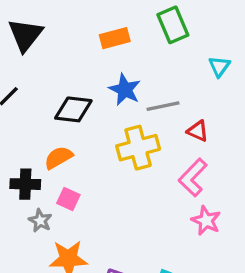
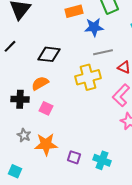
blue star: (125, 90) -> (94, 27), moved, turned -30
gray star: (40, 221) -> (24, 135), moved

